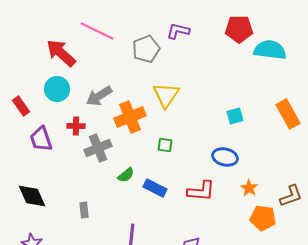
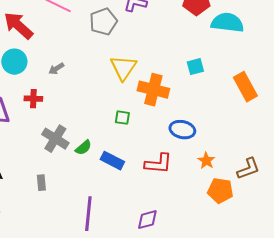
gray arrow: (99, 96) -> (56, 69), size x0.6
cyan square: (235, 116) -> (195, 67), moved
orange cross: (130, 117) -> (153, 90), moved, turned 36
gray cross: (98, 148) -> (55, 139), moved, turned -36

